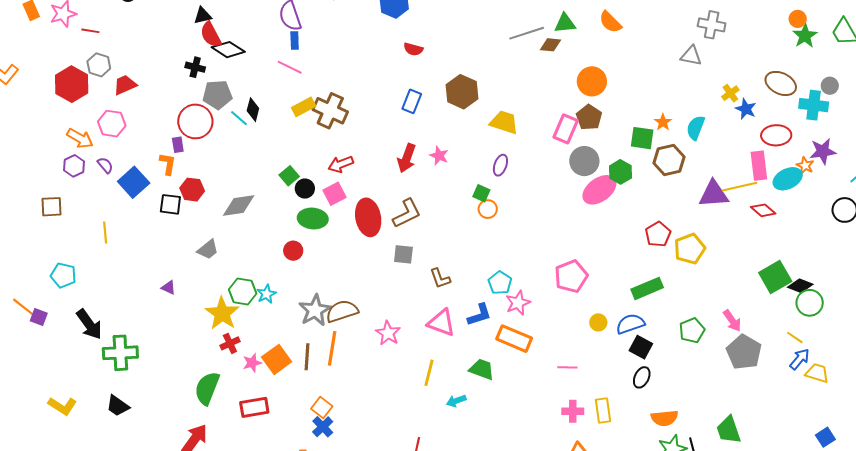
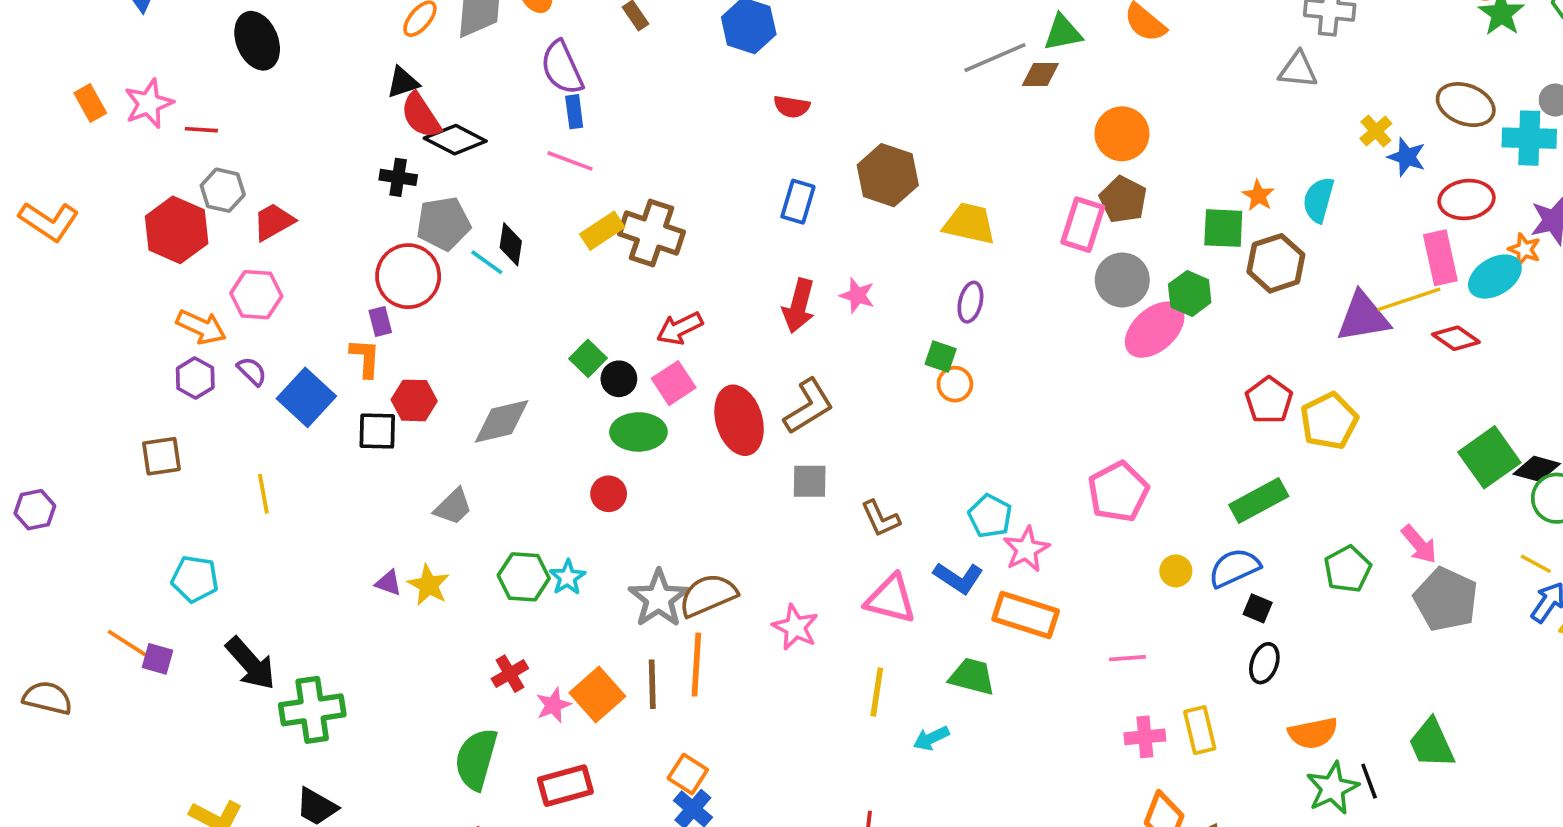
yellow star: (222, 313) -> (429, 585), moved, size x0.7
blue L-shape: (479, 315) -> (958, 578), turned 56
black square: (641, 347) -> (1258, 608), size x0.7

